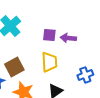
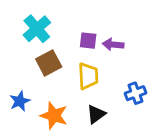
brown square: (14, 67) -> (49, 63), moved

